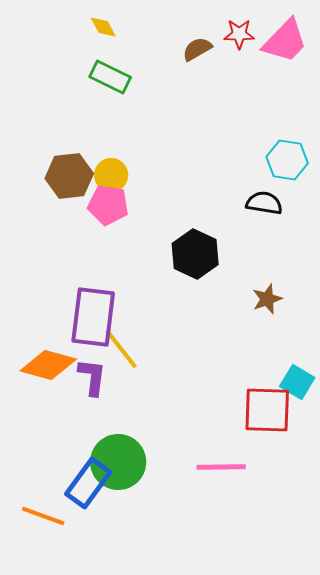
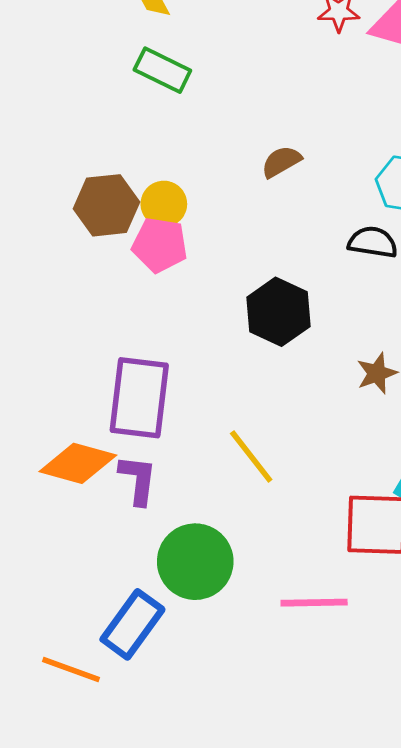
brown semicircle: (197, 49) -> (281, 162), moved
yellow line: (121, 349) -> (251, 457), moved
green circle: (118, 462) -> (195, 562), moved

